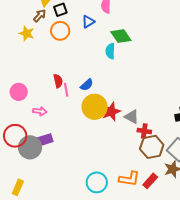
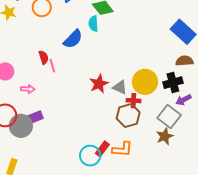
blue semicircle: (87, 85) -> (73, 39), moved, size x1.5
yellow circle: (95, 107) -> (145, 82), moved
brown hexagon: (152, 147) -> (128, 115), moved
red rectangle: (150, 181) -> (102, 149), moved

